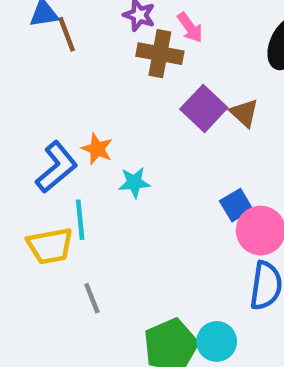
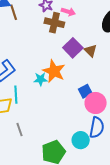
pink arrow: (190, 27) -> (68, 12), turned -40
orange star: (97, 149) -> (54, 71), moved, size x1.6
cyan circle: (217, 341) -> (81, 140), moved

